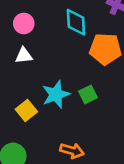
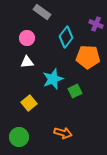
cyan diamond: (76, 22) -> (66, 37), turned 40
cyan star: (56, 94) -> (53, 79), moved

